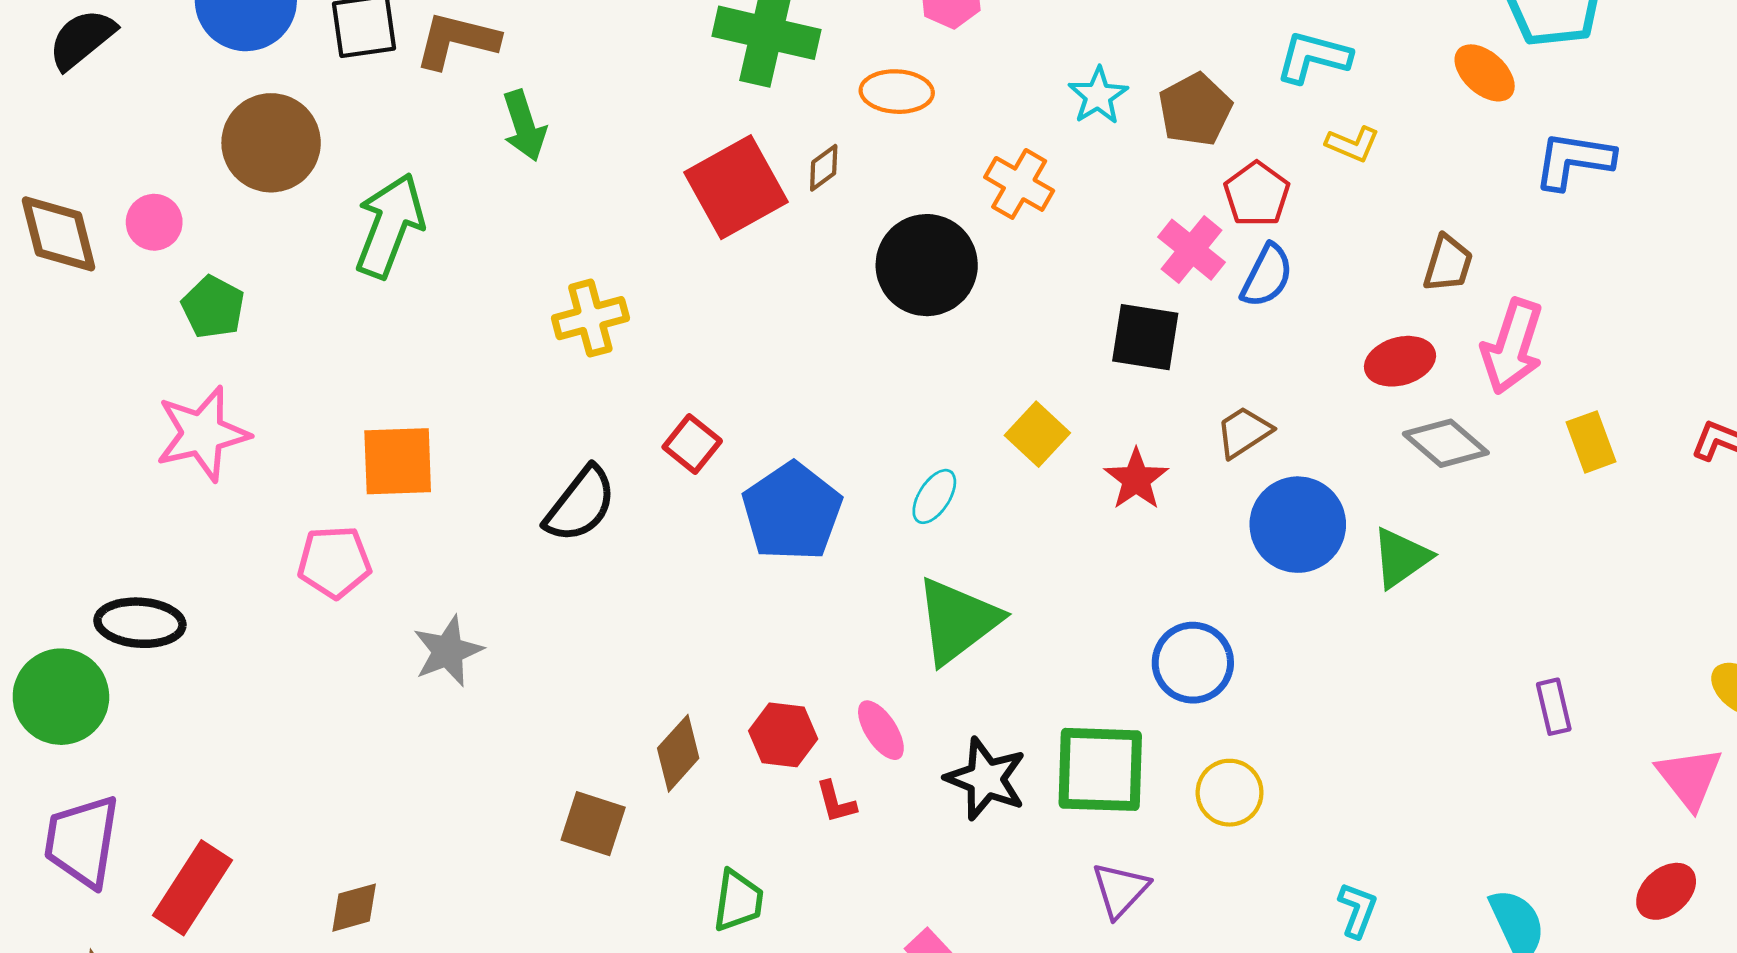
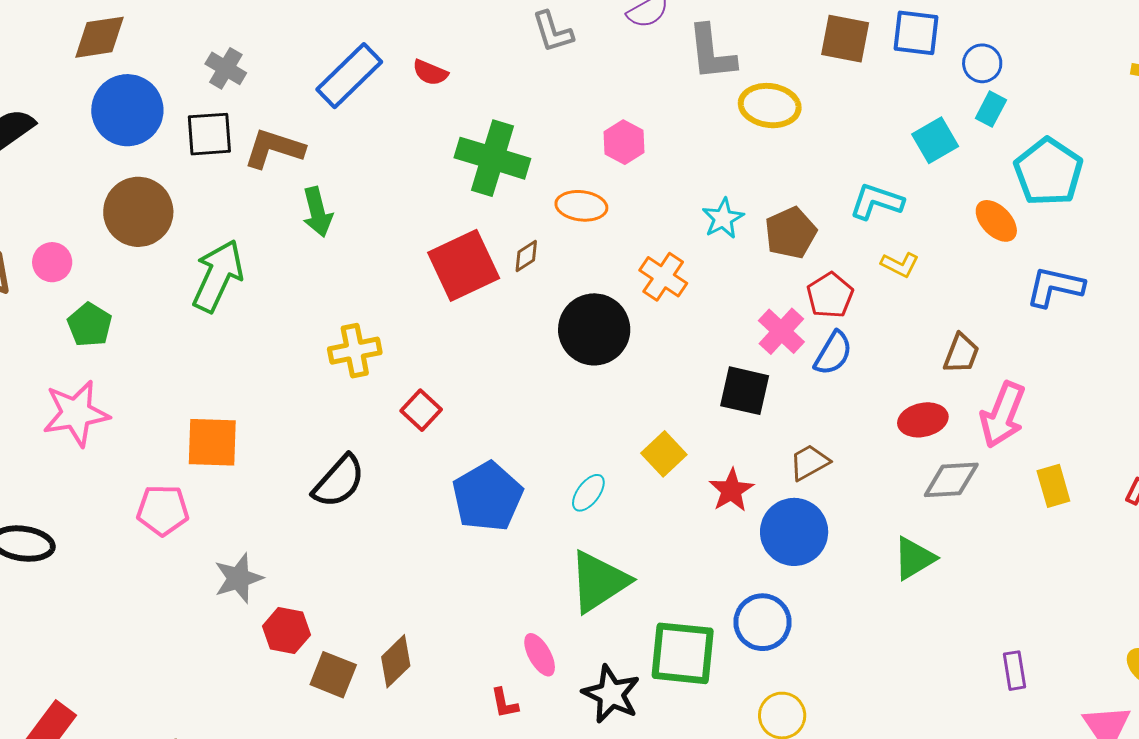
gray diamond: (1446, 443) -> (951, 480), turned -48
red square: (692, 444) -> (421, 410), moved
blue circle: (1298, 525) -> (794, 532), moved
red hexagon: (783, 735) -> (286, 630), moved
green square: (1100, 769) -> (683, 653), moved
brown square: (593, 824) -> (333, 675), moved

